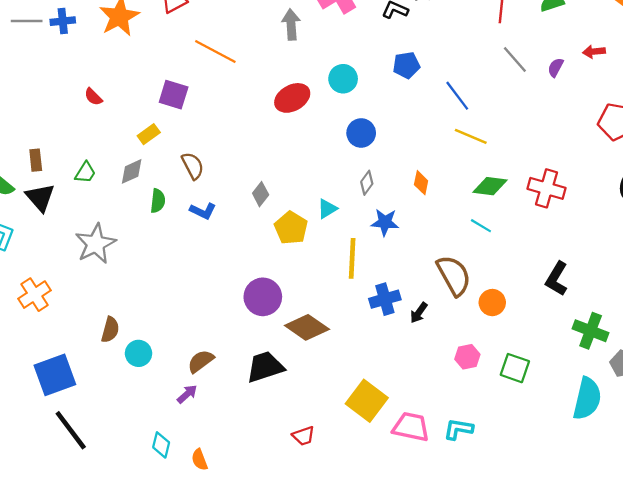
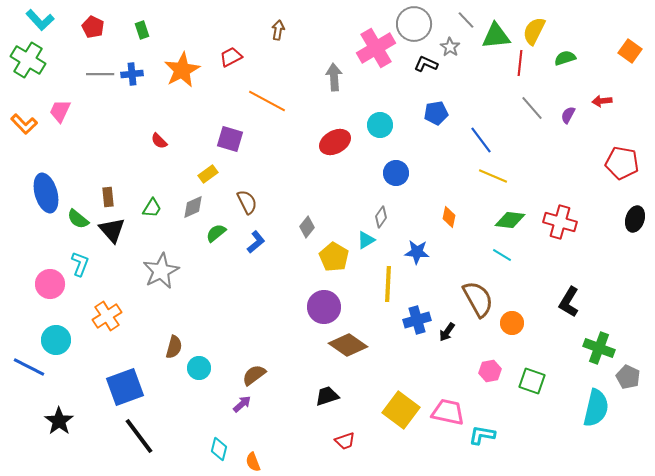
gray diamond: (367, 183) -> (381, 217), moved
green semicircle: (158, 201) -> (216, 233), turned -135
blue L-shape: (203, 211) -> (256, 242), turned -65
purple circle: (263, 297) -> (324, 307), moved
black trapezoid: (265, 367) -> (327, 396), moved, size x0.7
pink trapezoid: (411, 427) -> (448, 412), moved

